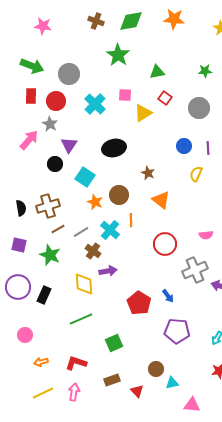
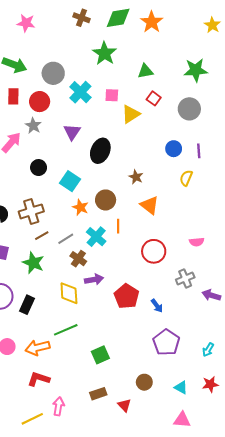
orange star: (174, 19) -> (152, 22), moved, turned 30
green star: (205, 71) -> (196, 70), size x1.6
cyan cross: (95, 104) -> (80, 92), moved
purple triangle: (69, 145) -> (72, 132), moved
black ellipse: (114, 148) -> (100, 151), turned -55
gray cross: (195, 270) -> (185, 279), size x0.7
red pentagon: (139, 303) -> (126, 296), moved
purple pentagon: (177, 331) -> (166, 342), turned 30
orange arrow: (41, 362) -> (37, 348), moved, size x1.6
red L-shape: (76, 363) -> (39, 379), moved
cyan triangle: (172, 383) -> (181, 387), moved, turned 40
yellow line: (43, 393) -> (32, 419), moved

